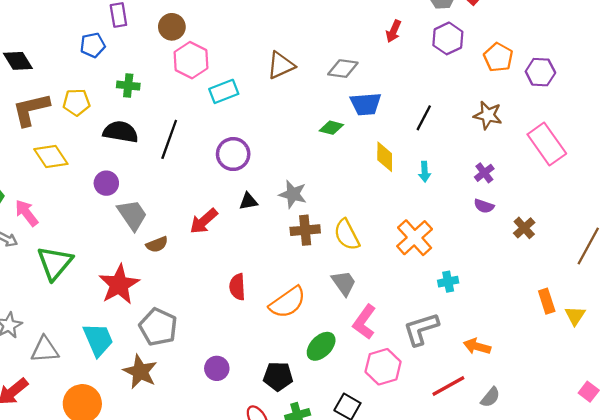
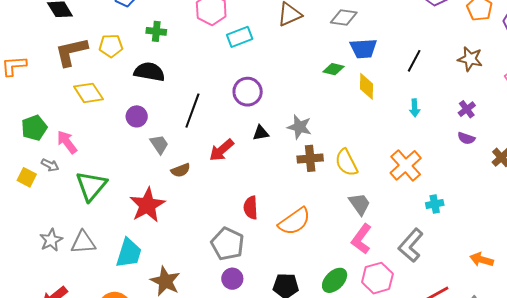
black line: (169, 139) -> (192, 111), moved
yellow diamond: (385, 157) -> (366, 86), moved
gray trapezoid: (132, 215) -> (159, 144), size x0.7
gray trapezoid: (344, 283) -> (360, 204), moved
gray pentagon: (158, 327) -> (227, 244), moved
gray L-shape: (421, 329) -> (411, 245), turned -32
cyan trapezoid: (98, 340) -> (129, 253), turned 40
green ellipse: (321, 346) -> (335, 280), moved
orange arrow: (477, 346) -> (482, 260), moved
gray triangle: (45, 350) -> (83, 242), moved

